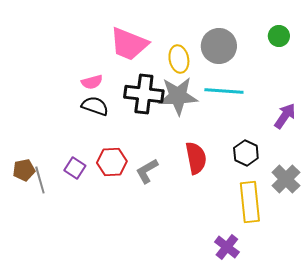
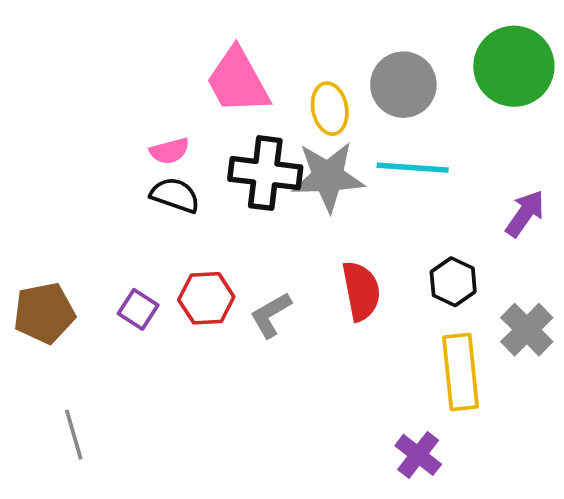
green circle: (279, 36) -> (514, 66), size x2.0
pink trapezoid: (129, 44) -> (238, 81), turned 39
brown pentagon: (24, 170) -> (44, 313), size x1.5
gray line: (40, 180) -> (74, 435), moved

